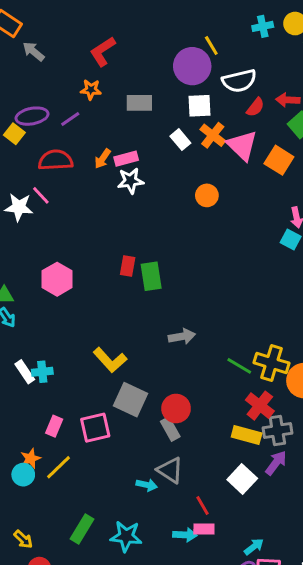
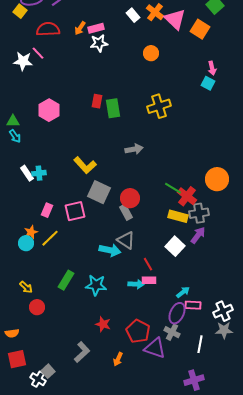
yellow cross: (272, 363) -> (159, 106), moved, turned -35
green line: (239, 366) -> (173, 188), moved
cyan arrow: (147, 485) -> (110, 250), size x1.5

